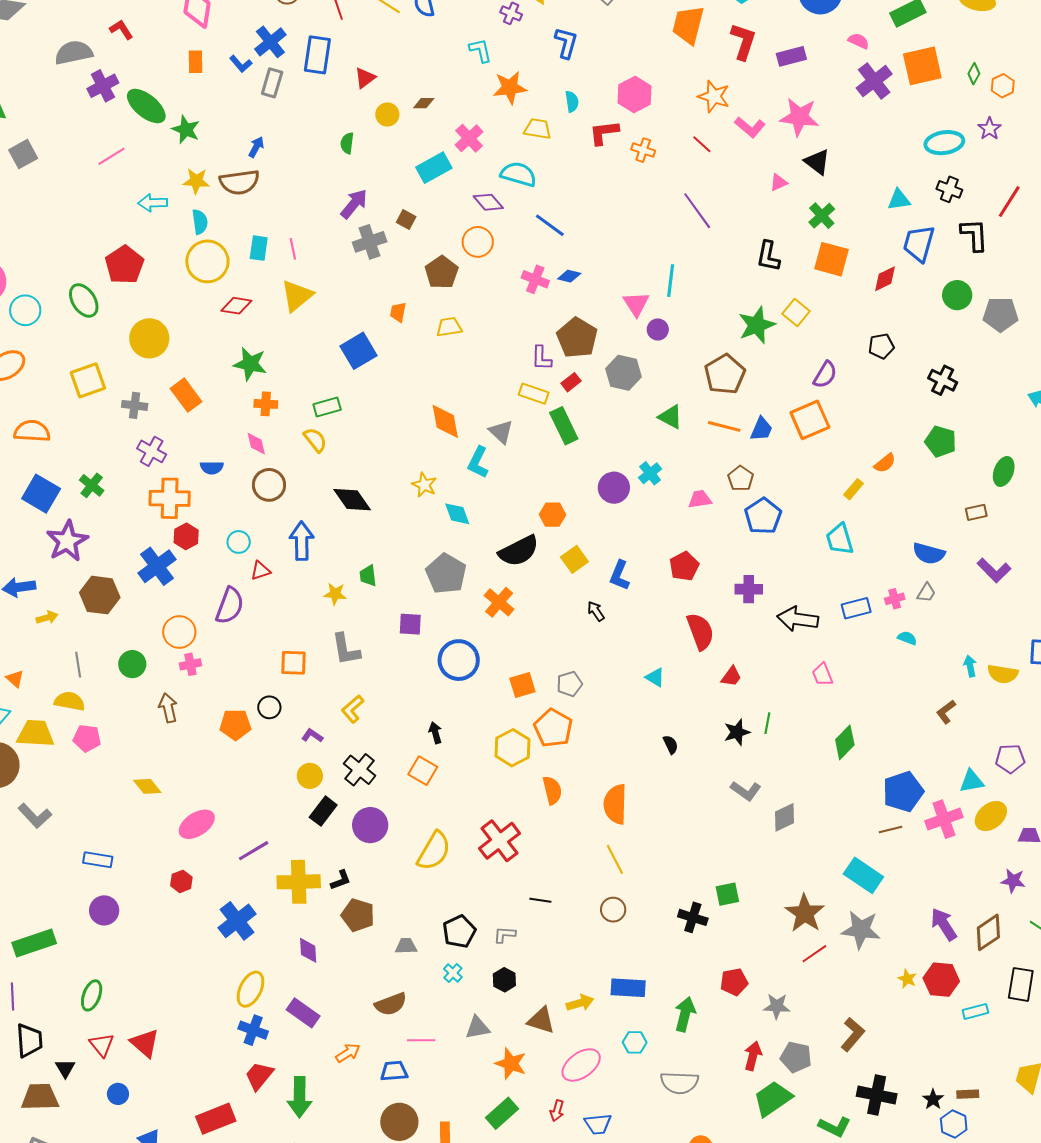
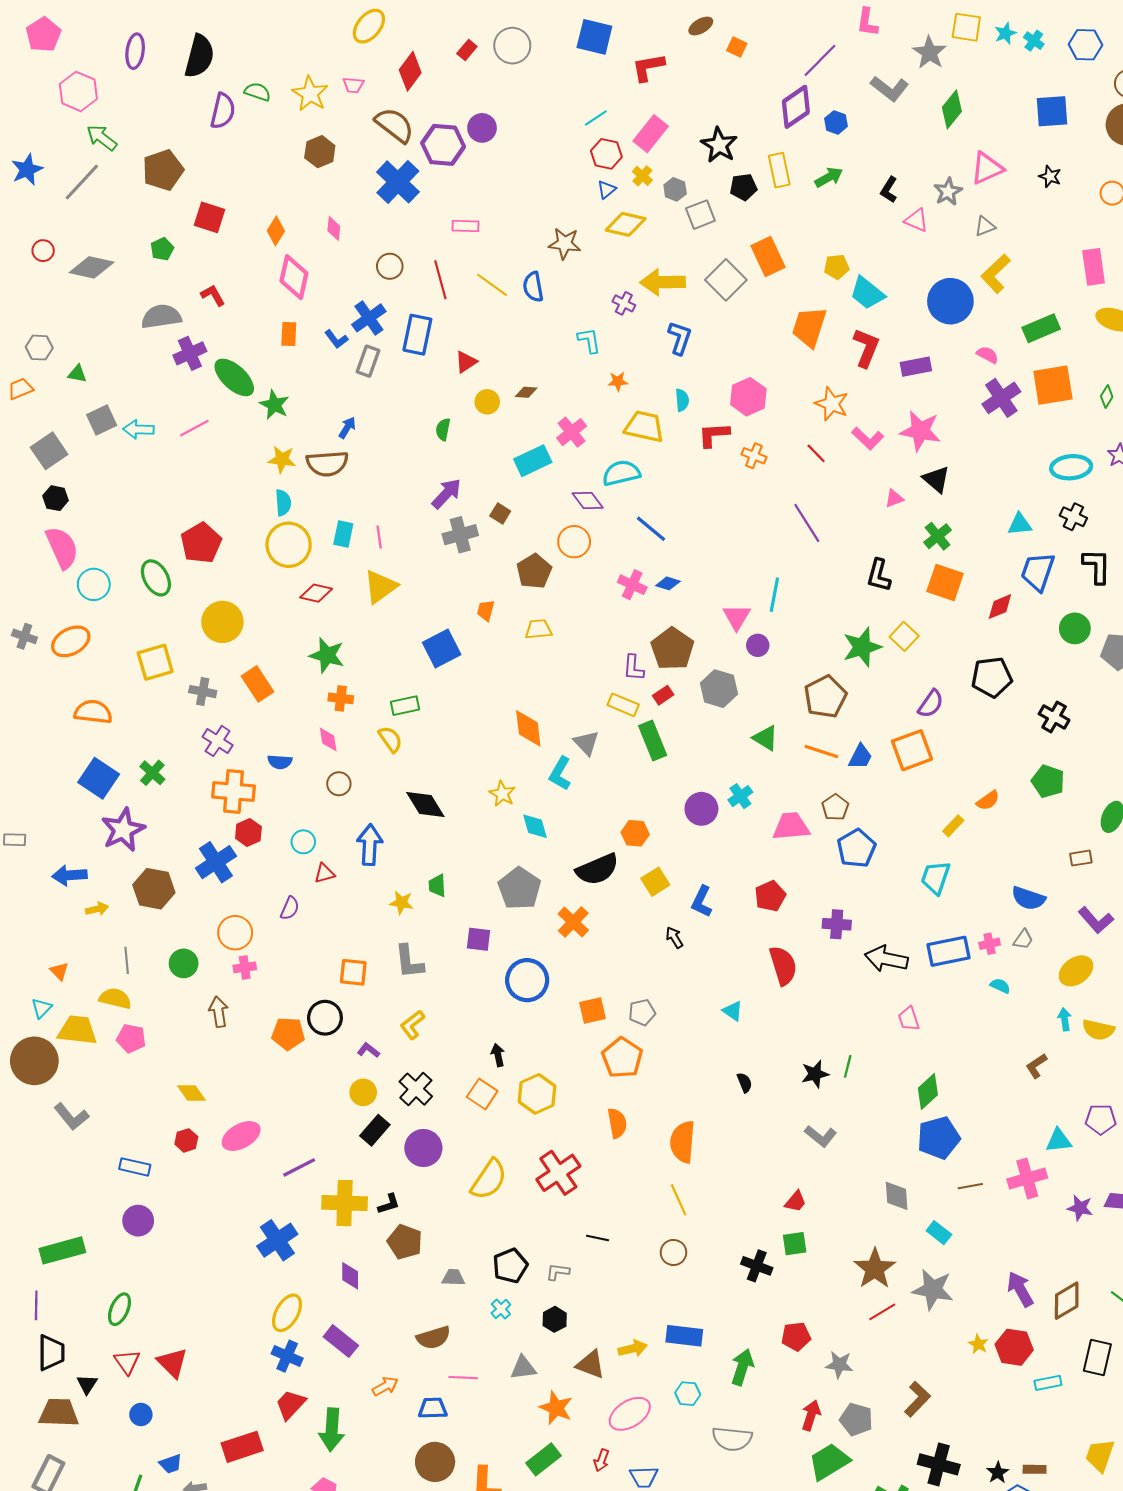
orange star: (510, 88) -> (618, 381), size x0.6
yellow trapezoid: (538, 129) -> (644, 427), size x1.4
cyan semicircle: (518, 174) -> (621, 473), turned -33
cyan arrow: (153, 203) -> (139, 429), moved
black pentagon: (881, 346) -> (992, 677), size x1.5
brown circle: (269, 485) -> (339, 784), size x0.7
pink trapezoid: (700, 499) -> (791, 826), size x1.5
cyan trapezoid: (840, 539) -> (936, 878), turned 32
purple semicircle: (230, 606) -> (290, 908), size x0.6
blue rectangle: (856, 608) -> (948, 951), size x1.4
red trapezoid: (731, 676) -> (796, 1201), moved
black circle: (269, 707) -> (325, 1018), size x1.4
yellow hexagon: (512, 748) -> (537, 1094), moved
blue pentagon: (903, 792) -> (939, 1138), moved
yellow ellipse: (991, 816) -> (1076, 971), moved
gray diamond: (785, 817) -> (897, 1196), moved, turned -72
cyan rectangle: (863, 875) -> (939, 1233), size x0.6
red hexagon: (181, 881) -> (186, 1140), moved
purple star: (1013, 881) -> (1080, 1208), moved

